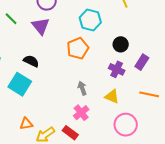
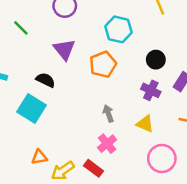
purple triangle: (41, 26) -> (64, 49), moved

